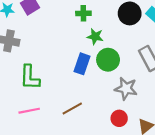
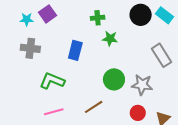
green circle: (108, 60) -> (114, 79), moved
blue rectangle: (82, 64) -> (75, 50), moved
green L-shape: (30, 77) -> (52, 81), turned 115

